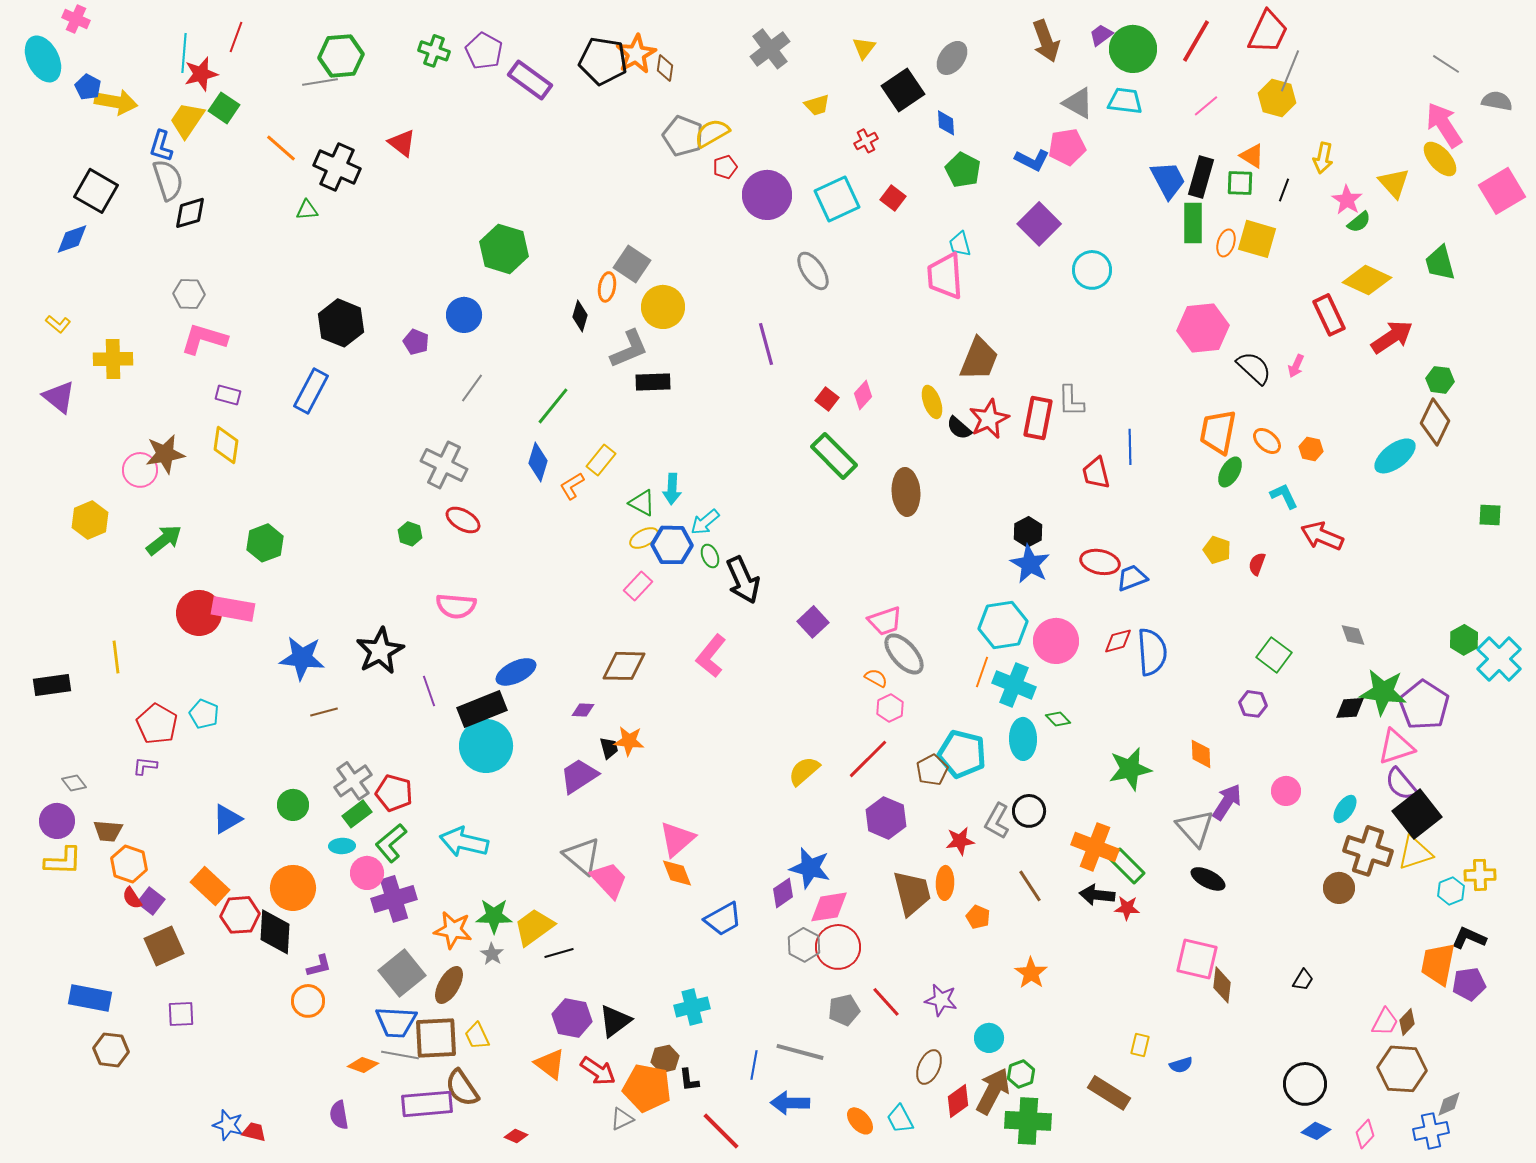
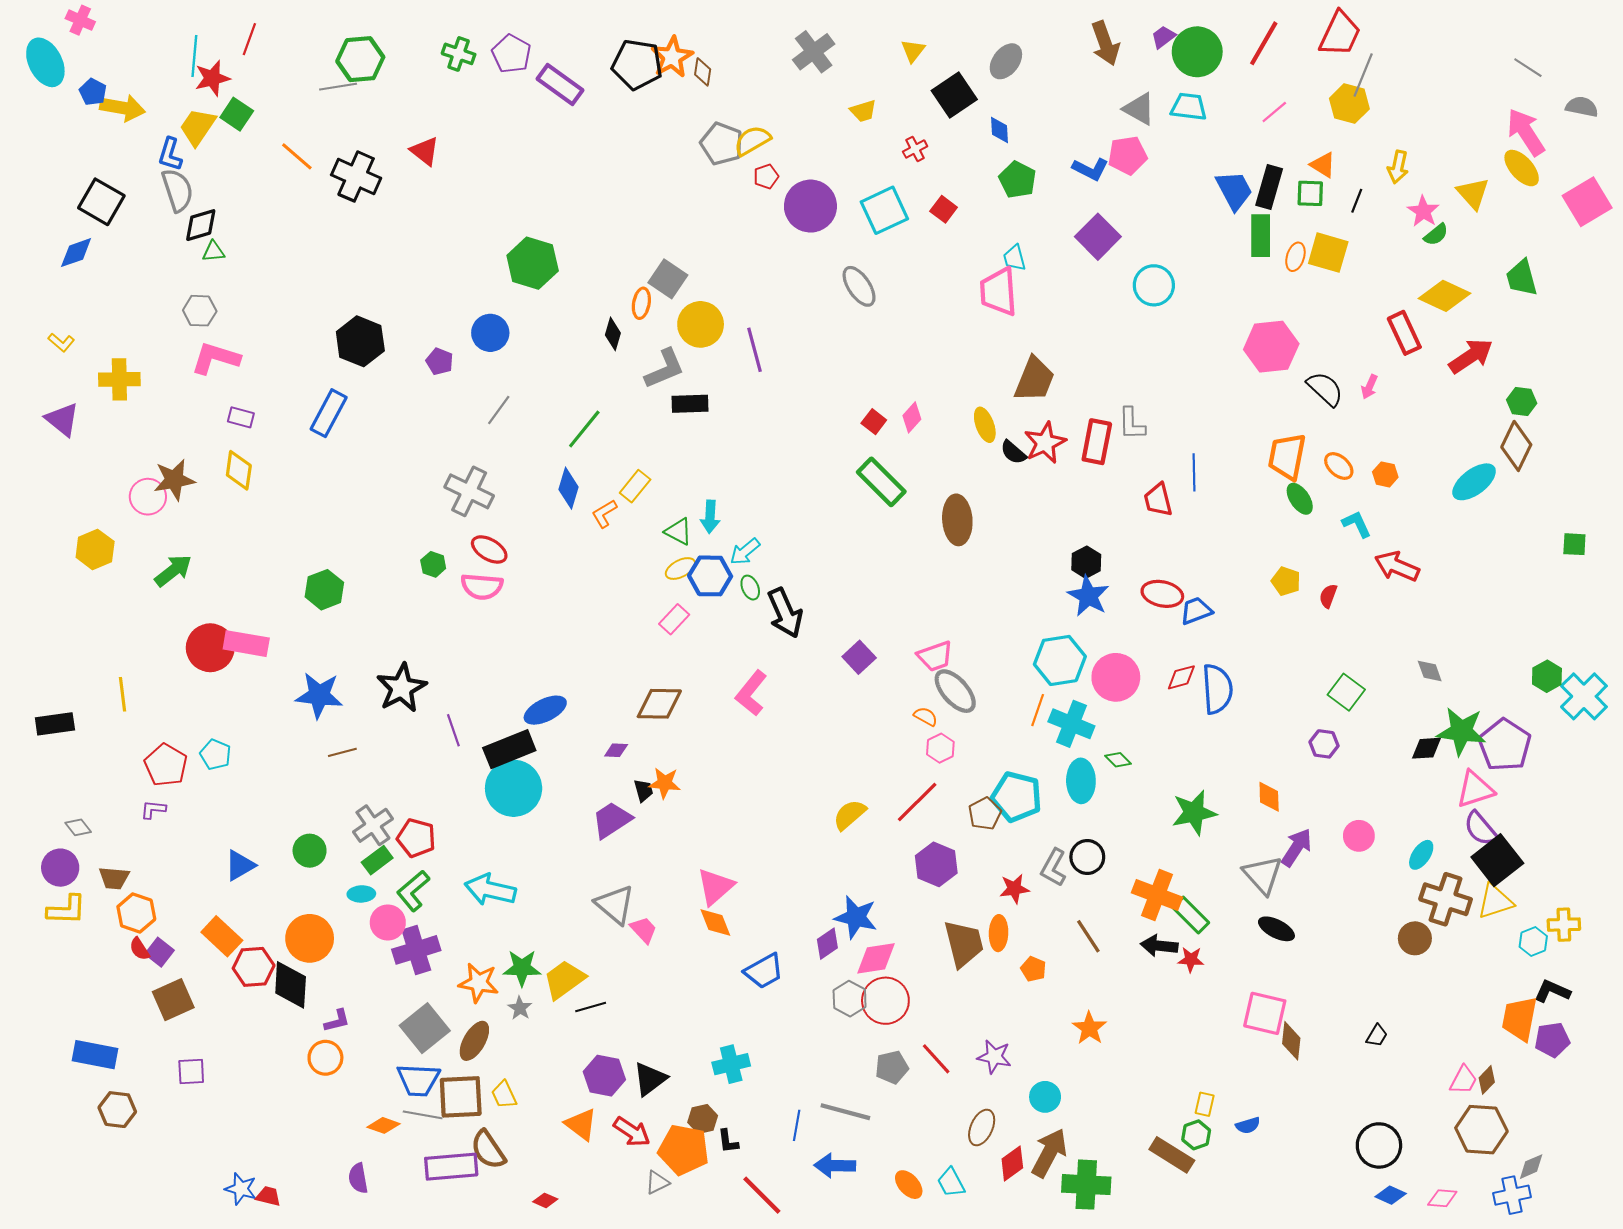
green triangle: (307, 210) -> (213, 251), moved
purple line: (766, 344) -> (754, 350), moved
green ellipse: (1230, 472) -> (1300, 499), turned -64
green hexagon: (265, 543) -> (324, 590), moved
pink semicircle: (456, 606) -> (482, 586), moved
pink trapezoid: (609, 880) -> (643, 930), size x0.7
green hexagon: (1021, 1074) -> (1196, 1135), moved
pink diamond: (1365, 1134) -> (1442, 1198), turned 52

